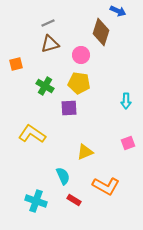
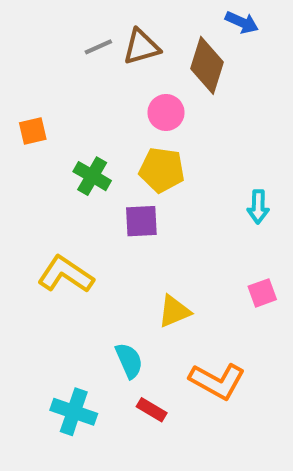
brown triangle: (50, 44) -> (141, 47), moved

